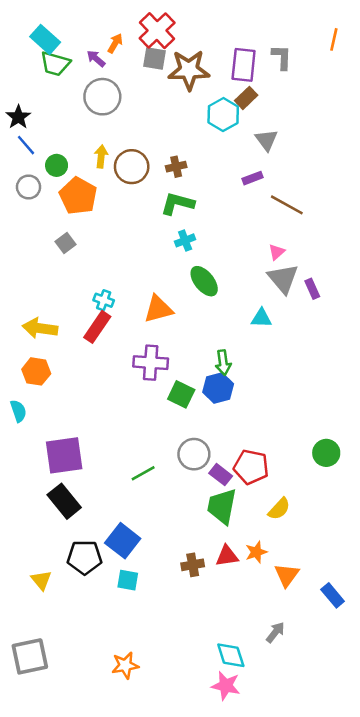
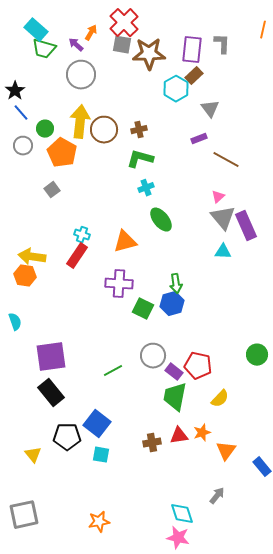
yellow arrow: (101, 156) -> (80, 122), size x1.8
purple rectangle: (312, 289) -> (246, 226), size x1.8
cyan triangle: (261, 318) -> (223, 252), moved
orange hexagon: (36, 371) -> (25, 276), moved

